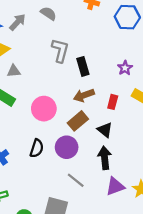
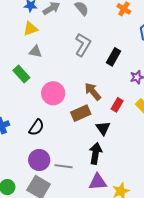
black rectangle: (83, 66) -> (113, 57), moved, turned 30
brown arrow: (84, 95) -> (93, 91), turned 54
purple circle: (67, 147) -> (39, 160), moved
gray line: (76, 180) -> (64, 166), turned -48

